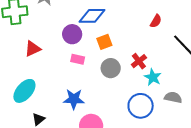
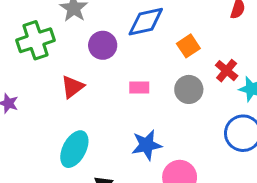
purple circle: (72, 34) -> (103, 45), moved
orange square: (104, 42) -> (188, 46), moved

